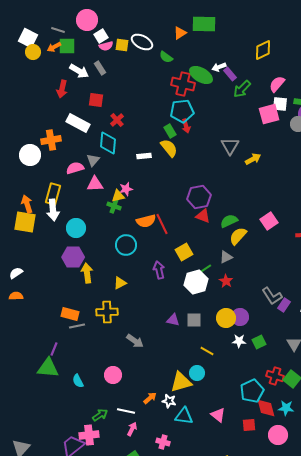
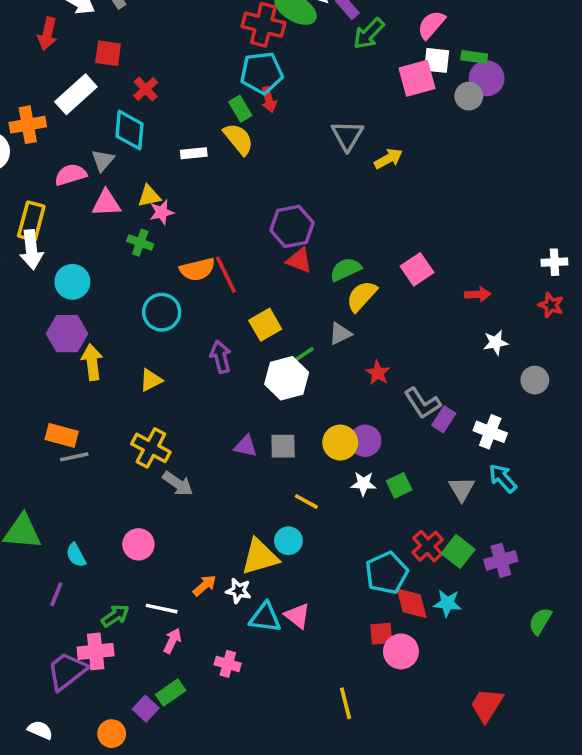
white rectangle: (78, 123) -> (76, 94), turned -70
yellow triangle: (118, 196) -> (149, 196), moved
red star: (226, 281) -> (378, 373), moved
yellow cross: (107, 312) -> (151, 448), moved, turned 30
purple line: (54, 349) -> (56, 594), moved
red cross: (275, 376) -> (428, 546), turned 30
pink triangle: (218, 415) -> (297, 616), moved
pink circle: (278, 435) -> (401, 651), moved

